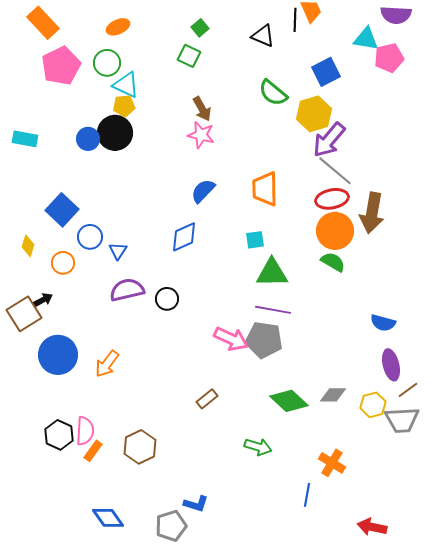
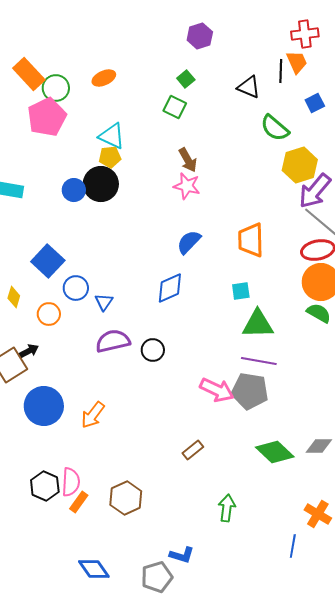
green circle: (107, 63) -> (56, 88), moved
blue square: (326, 72) -> (315, 103), moved, size x0.7
green semicircle: (273, 93) -> (275, 128), moved
green arrow: (258, 447) -> (227, 508), moved, turned -100

